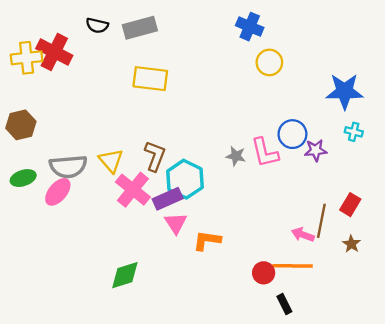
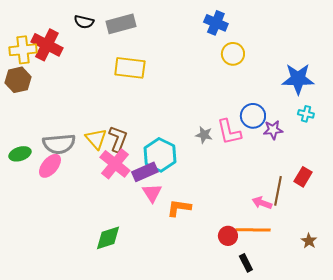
brown hexagon: (21, 125) -> (18, 80), moved
brown L-shape: (155, 156) -> (118, 139), moved
brown star: (351, 244) -> (309, 241), moved

